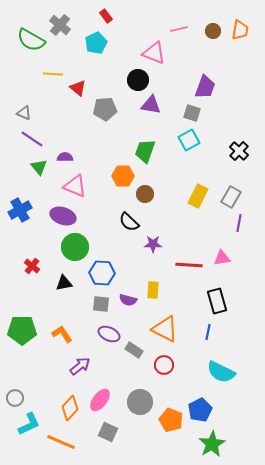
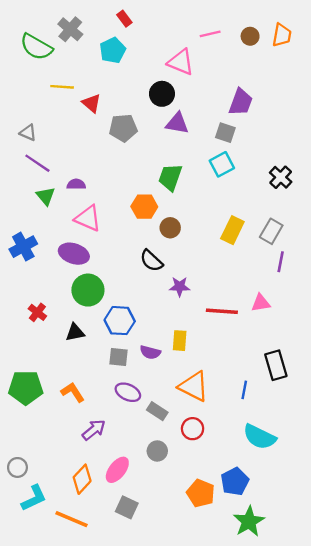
black rectangle: (217, 301) -> (276, 365), moved
gray circle: (140, 402) -> (157, 451), moved, size x0.7

